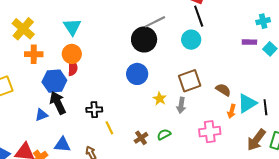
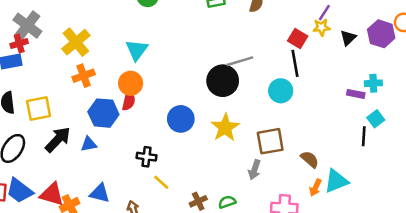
purple rectangle: (249, 42) -> (356, 94), moved
orange cross: (34, 54) -> (84, 76), turned -30
blue circle: (137, 74) -> (181, 119), moved
yellow star: (160, 99) -> (225, 128), moved, size x1.6
black arrow: (58, 103) -> (58, 140), moved, turned 60
black line: (265, 107) -> (364, 136), moved
blue triangle: (41, 115) -> (89, 144), moved
yellow line: (109, 128) -> (161, 182), turned -32

